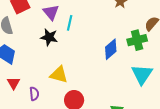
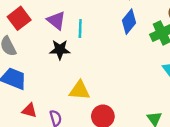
blue diamond: (111, 49) -> (129, 22), moved
red triangle: (14, 83) -> (29, 111), turned -32

